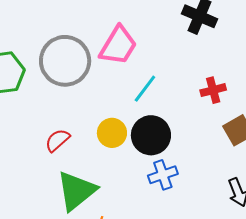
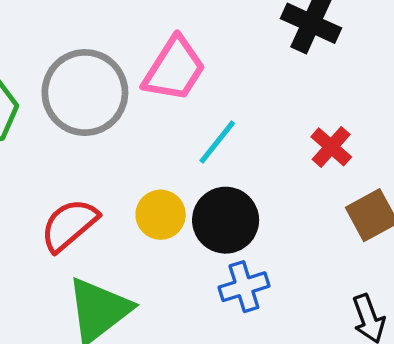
red cross: (213, 90) -> (331, 147), turned -35
red semicircle: (57, 140) -> (69, 225), size x1.4

